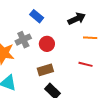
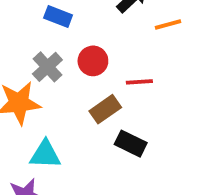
red line: (85, 64) -> (139, 82), moved

